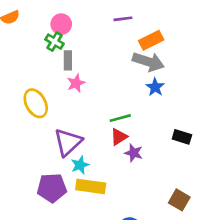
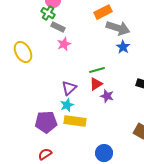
orange rectangle: (151, 40) -> (103, 12), moved
gray rectangle: (68, 60) -> (58, 27), turned -64
yellow ellipse: (36, 103) -> (23, 52), moved
purple triangle: (68, 142) -> (69, 88), moved, size x0.7

